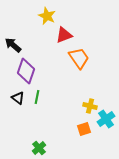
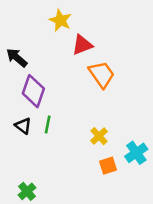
yellow cross: (90, 106) -> (99, 136), moved, turned 32
green cross: (39, 148) -> (27, 191), moved

